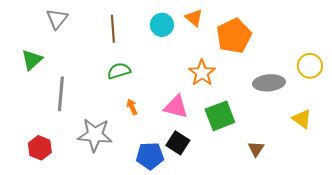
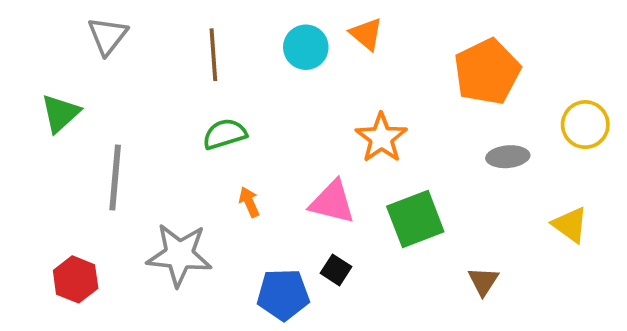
orange pentagon: (234, 36) -> (487, 72), moved
gray ellipse: (269, 83) -> (508, 157), size x0.7
black square: (178, 143) -> (336, 270), size x0.7

